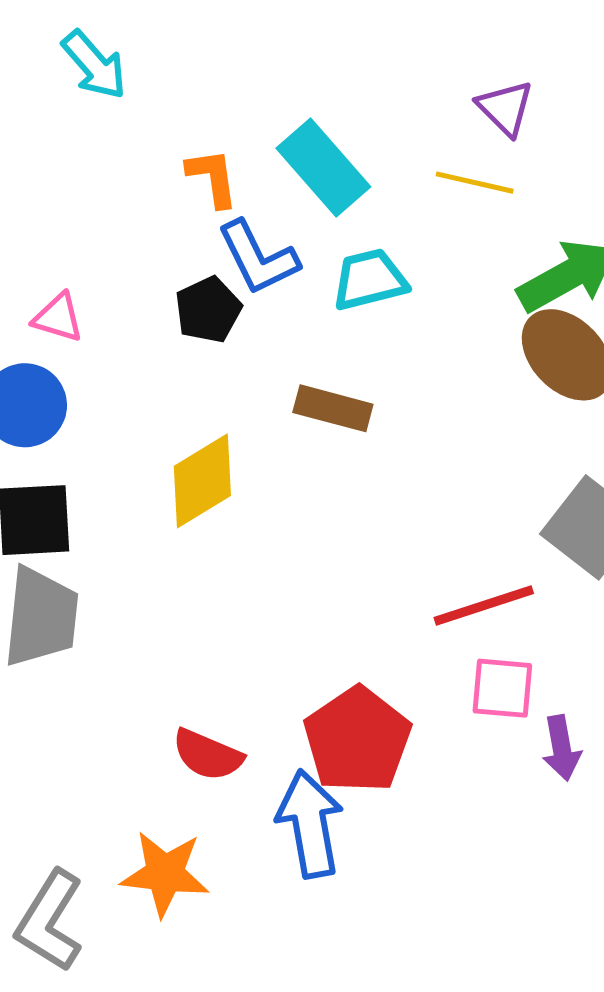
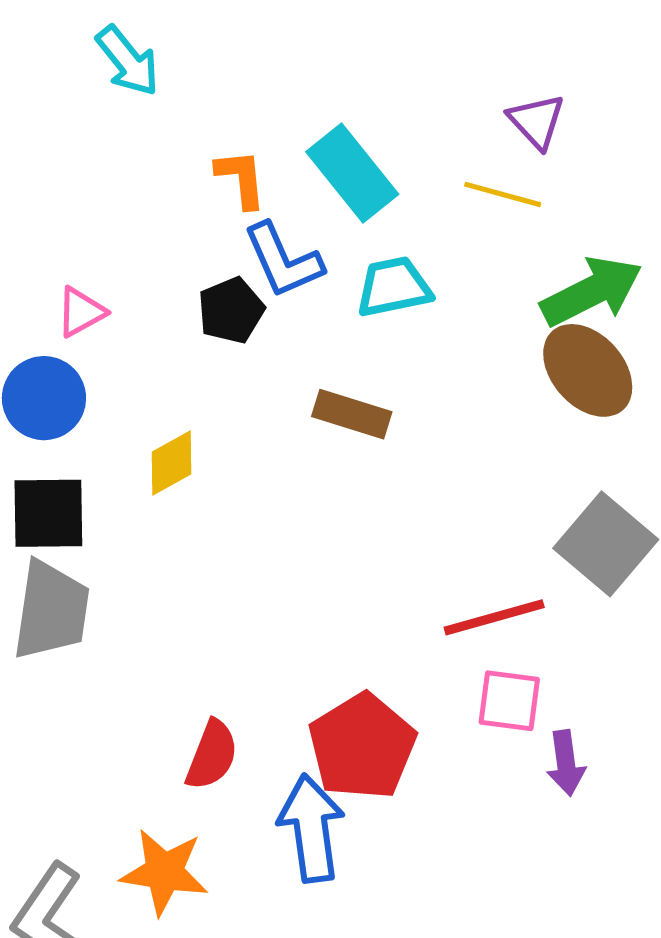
pink triangle: (58, 318) -> (81, 312), turned -48
yellow diamond: (202, 481) -> (172, 463), moved, size x0.7
red semicircle: (208, 755) -> (212, 755), turned -94

